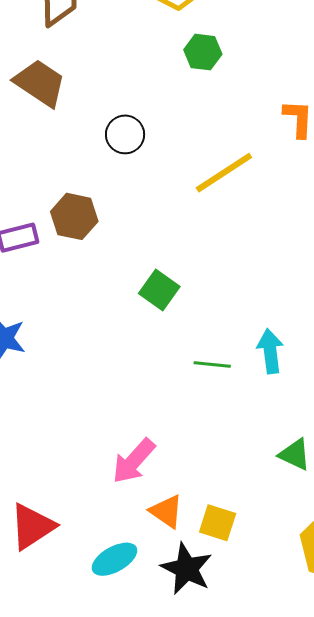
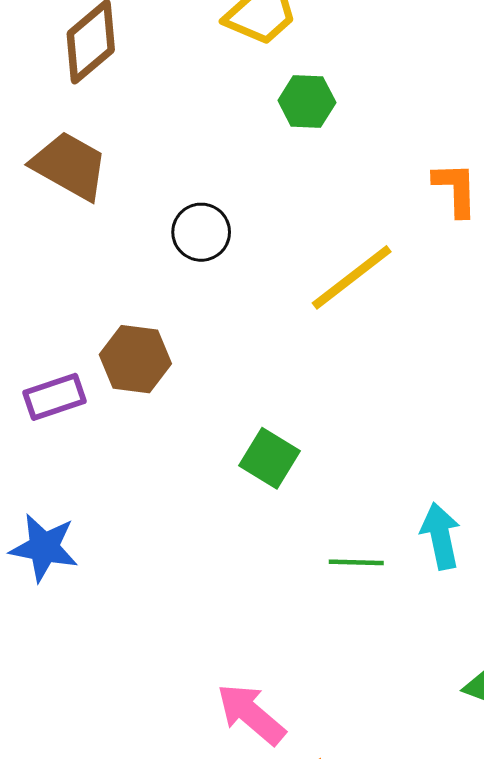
pink arrow: (134, 461) -> (251, 714), turned 93

